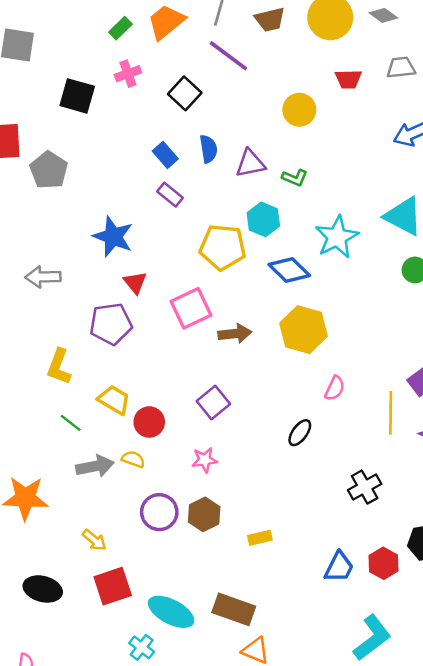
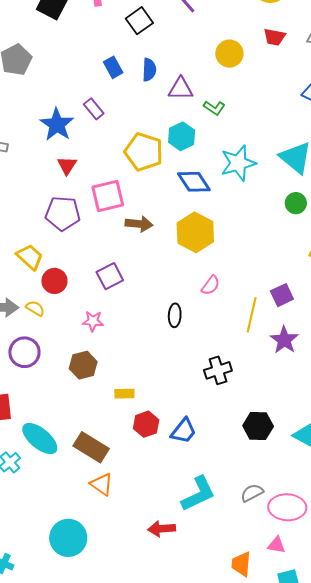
purple rectangle: (170, 195) -> (94, 109), moved
purple pentagon: (111, 324) -> (63, 213), moved
black ellipse: (300, 433) -> (175, 315), turned -45
purple circle: (159, 512) -> (24, 352), moved
red hexagon: (384, 563) -> (146, 424), moved

